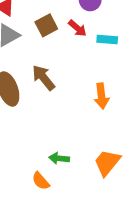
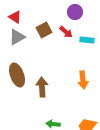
brown arrow: (43, 78) -> (42, 87), moved, turned 36

